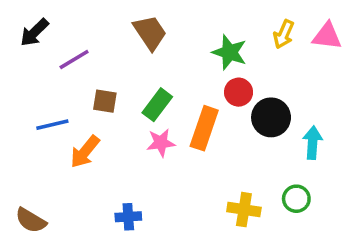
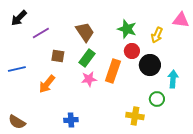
brown trapezoid: (150, 32) -> (85, 32), moved
yellow arrow: (284, 34) -> (157, 35), moved
blue line: (52, 125) -> (17, 69), moved
green circle: (296, 199) -> (157, 99), moved

